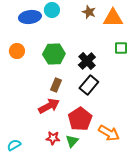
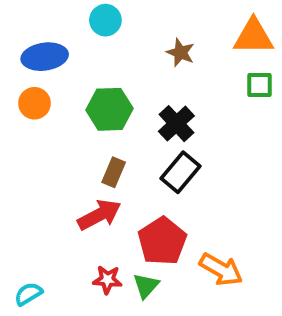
brown star: (89, 12) -> (180, 53), moved
blue ellipse: (30, 17) -> (45, 57), moved
orange triangle: (113, 18) -> (253, 36), moved
green square: (121, 48) -> (260, 85), moved

